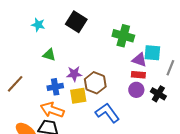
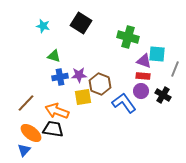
brown line: (15, 84) -> (26, 103), moved
blue cross: (55, 87) -> (60, 77), moved
blue L-shape: (107, 113) -> (124, 103), moved

